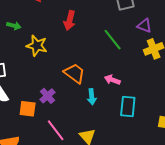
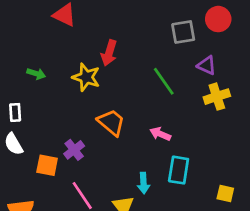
green arrow: (14, 26) -> (36, 74), moved
yellow star: (37, 46) -> (86, 77), moved
cyan arrow: (92, 97) -> (144, 183), moved

